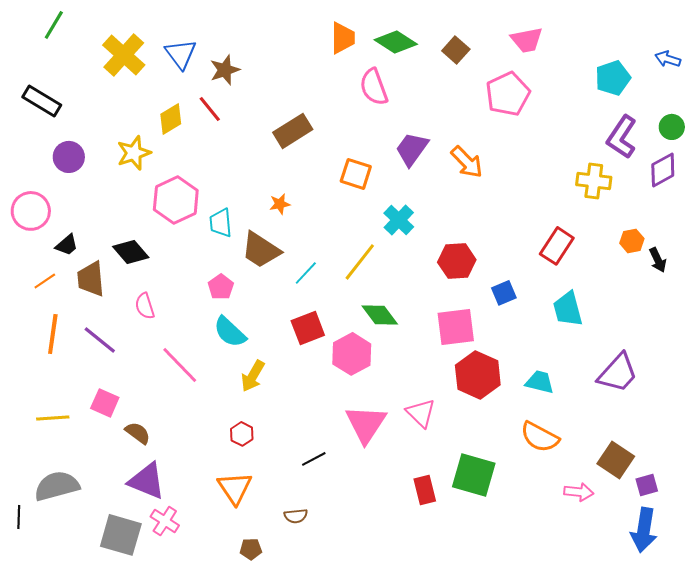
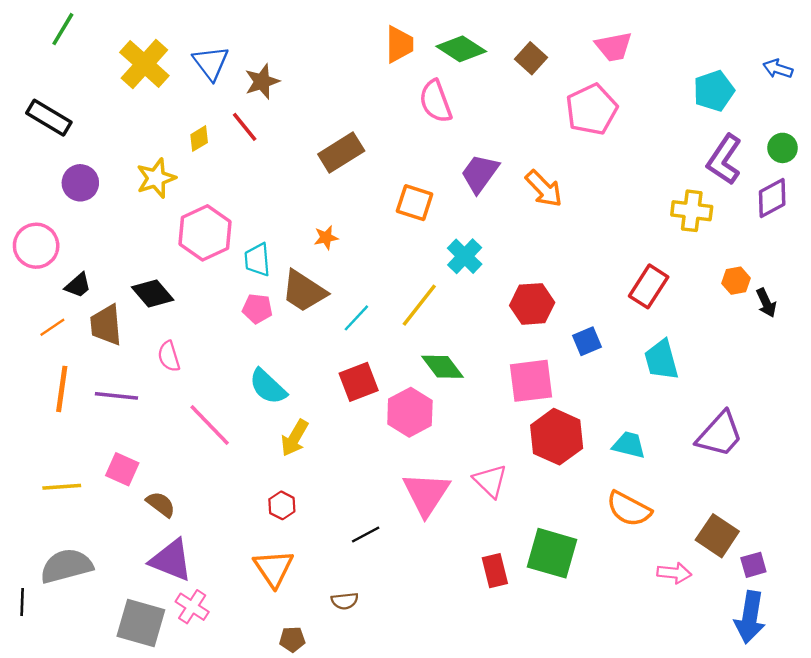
yellow diamond: (171, 119) -> (199, 139), size x0.7
pink pentagon: (221, 287) -> (257, 309), moved, turned -30
purple line: (100, 340) -> (116, 396), turned -33

